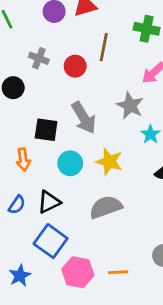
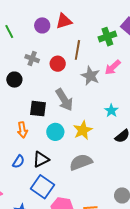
green cross: (147, 29) -> (107, 37), turned -30
gray star: (130, 106) -> (90, 76), moved
yellow star: (109, 162) -> (83, 130), turned 30

